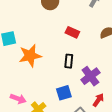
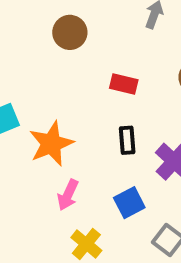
pink arrow: (18, 99) -> (68, 195), moved, turned 105

